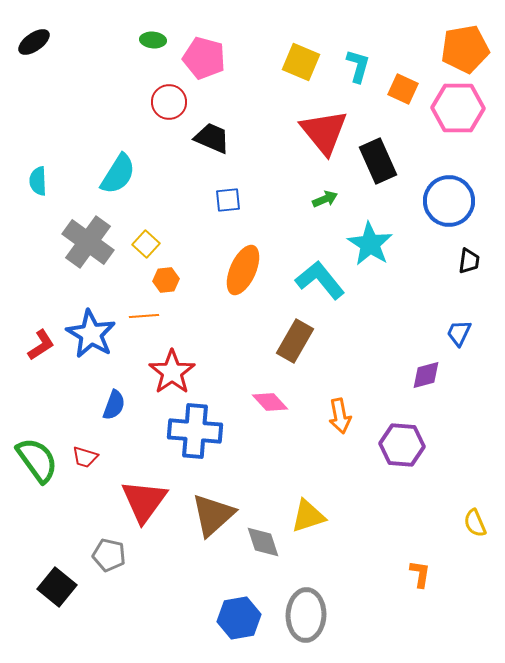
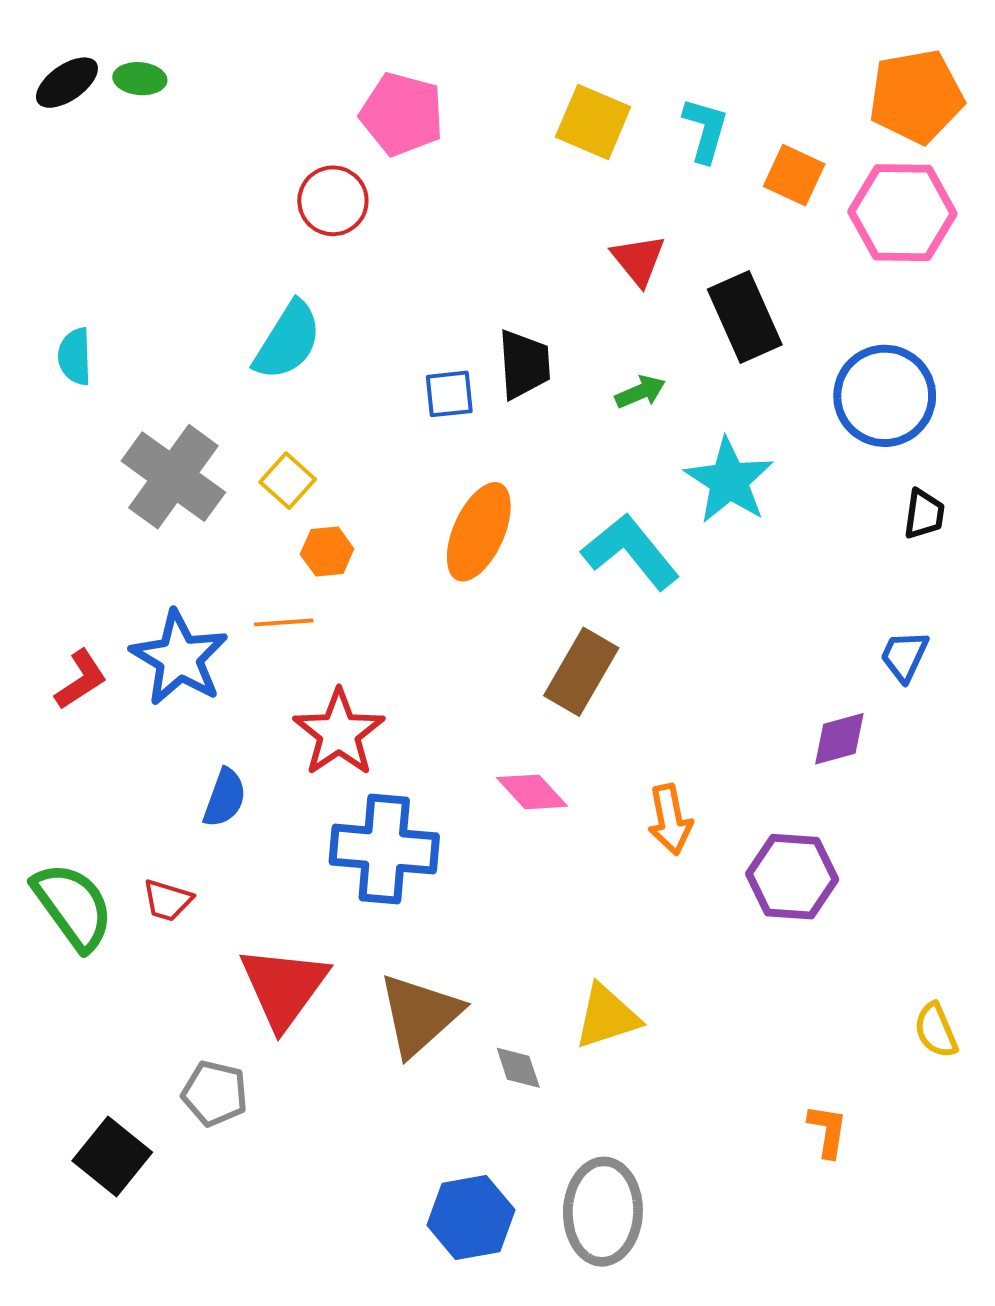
green ellipse: (153, 40) -> (140, 79), moved
red triangle: (324, 132) -> (638, 260), size x0.6
black trapezoid: (212, 138) -> (524, 364), moved, turned 63
cyan semicircle: (118, 174) -> (288, 341), moved
gray diamond: (263, 542) -> (518, 1068), size x0.7

